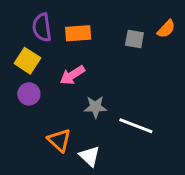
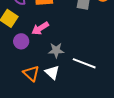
purple circle: (29, 94) -> (21, 41), moved
white triangle: (90, 156) -> (52, 72), moved

